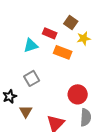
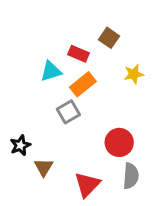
yellow star: (84, 38) -> (134, 74), moved
orange rectangle: (63, 52) -> (83, 84), moved, turned -60
gray square: (32, 78) -> (68, 112), moved

